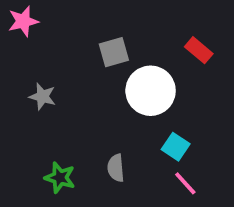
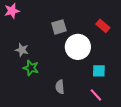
cyan square: (176, 147) -> (99, 71), moved, turned -32
green star: (60, 178) -> (31, 68), moved

